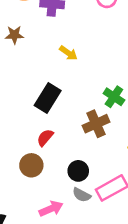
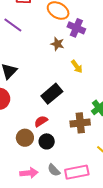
brown star: (14, 35) -> (57, 44), moved
black circle: (78, 171) -> (47, 141), moved

